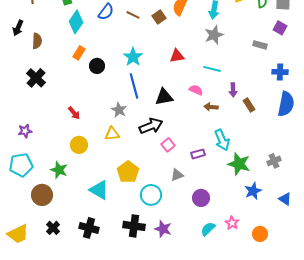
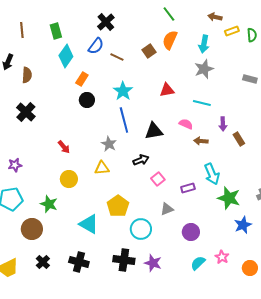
brown line: (133, 15) -> (117, 57), moved
orange rectangle: (79, 53) -> (82, 79), moved
black arrow: (151, 126) -> (141, 160), size x0.7

